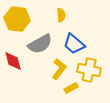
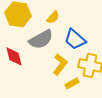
yellow semicircle: (61, 15) -> (53, 17), moved, turned 48

